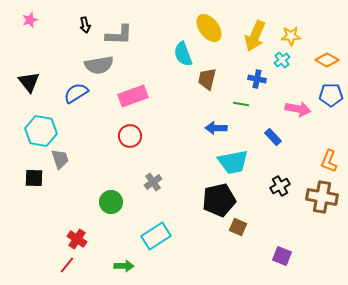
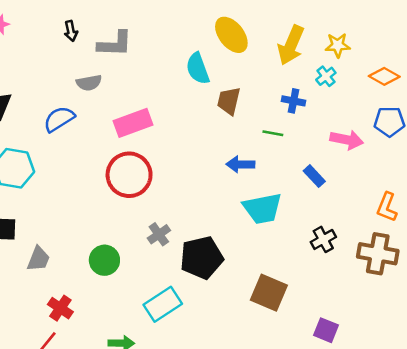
gray semicircle: (99, 65) -> (89, 83), size x0.7
red circle: (130, 136) -> (129, 175), size x1.5
gray trapezoid: (60, 159) -> (38, 259), moved, turned 40
black pentagon: (219, 200) -> (202, 258), moved
brown square: (238, 227) -> (269, 293), size x1.6

